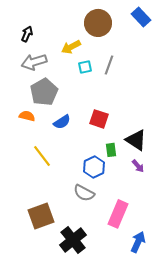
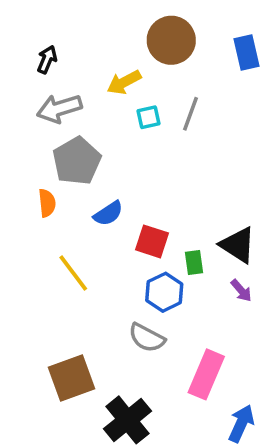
blue rectangle: (141, 17) -> (246, 53), moved, turned 30
orange semicircle: (27, 116) -> (47, 203), turned 70
red square: (99, 119) -> (152, 241), moved

